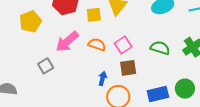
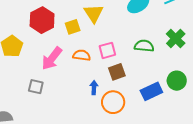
pink square: (123, 45) -> (107, 50), turned 30
gray square: (46, 66) -> (36, 87), turned -35

